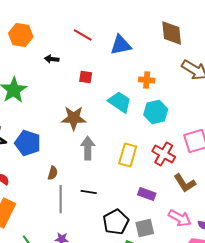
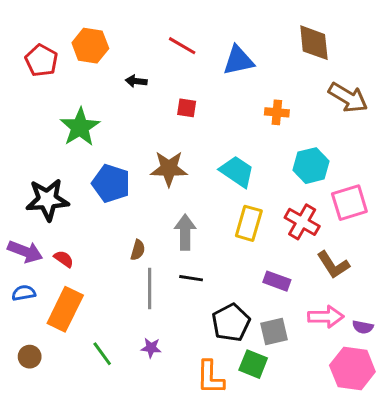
cyan trapezoid: (120, 102) -> (237, 172), moved
cyan hexagon: (156, 112) -> (311, 166), moved
blue pentagon: (28, 143) -> (111, 183), moved
gray arrow: (88, 148) -> (185, 232), moved
pink arrow: (180, 218) -> (326, 317), turned -30

